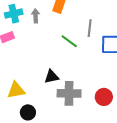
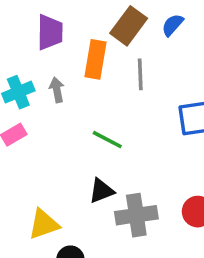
gray line: (90, 28) -> (140, 74), moved
green line: (69, 41) -> (107, 140), moved

